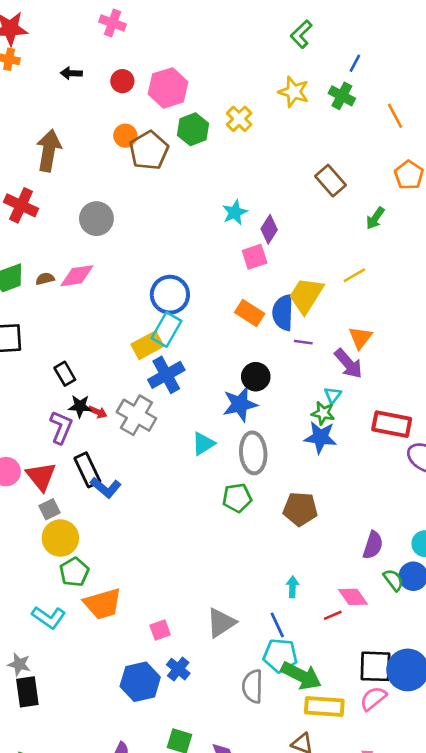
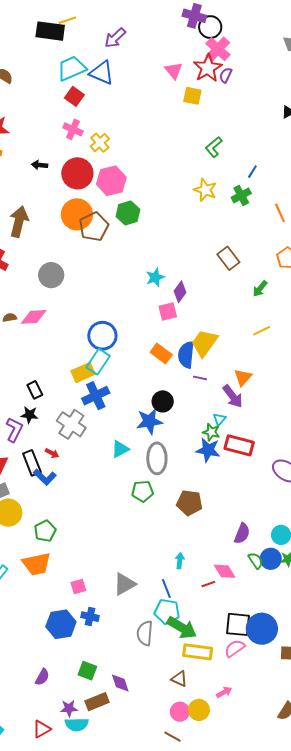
red circle: (122, 81) -> (77, 173), size x1.8
green cross: (342, 96) -> (241, 195), turned 30
yellow cross: (239, 119) -> (100, 143), moved
orange circle: (125, 136) -> (77, 214), size x1.8
yellow line: (354, 275) -> (262, 331), moved
black rectangle: (65, 374) -> (35, 390), moved
red arrow: (98, 412) -> (52, 453), moved
red rectangle: (392, 424) -> (239, 445), moved
green pentagon: (74, 572) -> (45, 531), moved
blue cross: (178, 669) -> (90, 617), turned -30

